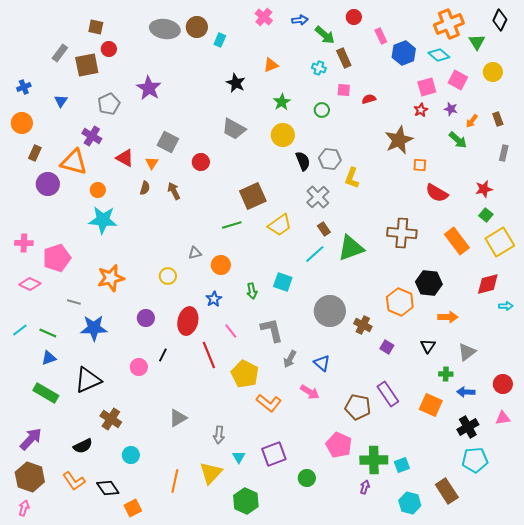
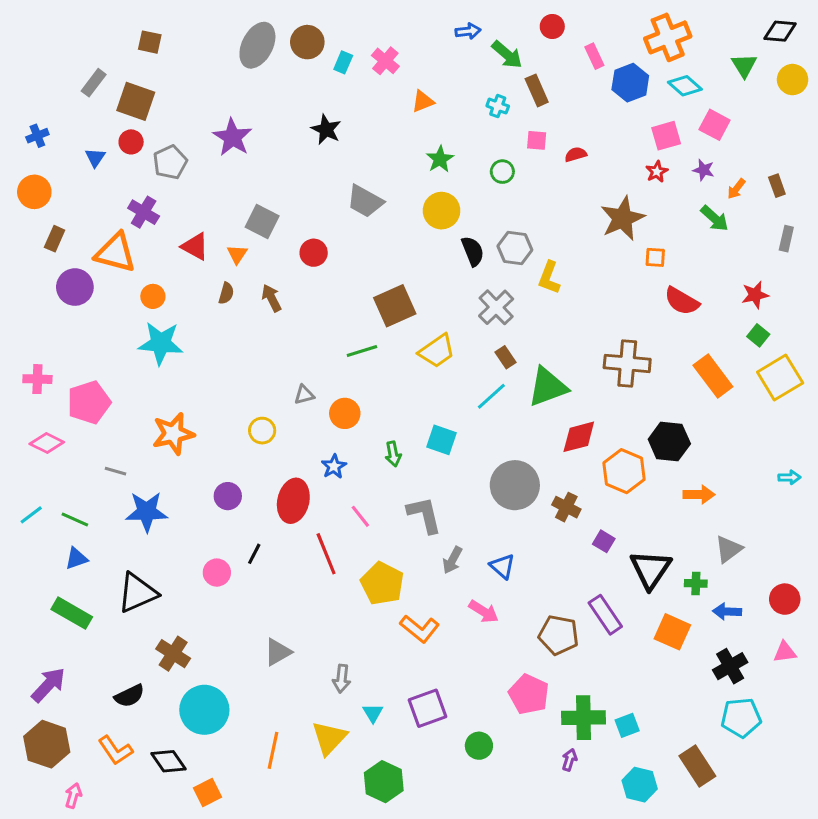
pink cross: (264, 17) -> (385, 61), moved
black diamond: (500, 20) -> (780, 31), turned 70
orange cross: (449, 24) -> (668, 37), moved
gray ellipse: (165, 29) -> (257, 45), turned -72
red circle: (109, 49) -> (131, 142), moved
brown square: (87, 65) -> (136, 101), turned 30
yellow circle: (493, 72) -> (793, 80), moved
black star: (236, 83) -> (326, 129), moved
red diamond: (488, 284) -> (579, 437), moved
black triangle: (428, 346) -> (651, 569), moved, size x1.8
cyan circle: (131, 455) -> (204, 710), size x1.8
pink arrow: (24, 508) -> (73, 796), moved

